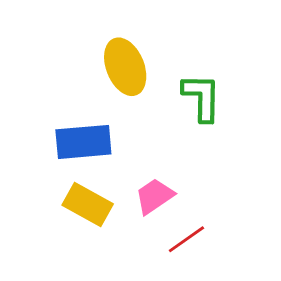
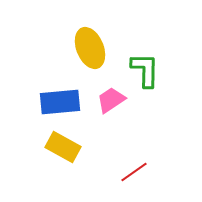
pink trapezoid: (154, 196) -> (111, 100), moved

